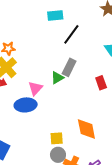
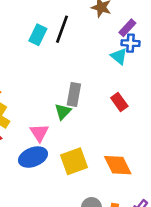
cyan rectangle: (55, 16) -> (38, 35), turned -42
black line: (71, 34) -> (62, 29), moved
yellow square: (57, 138) -> (74, 161), moved, size x1.5

